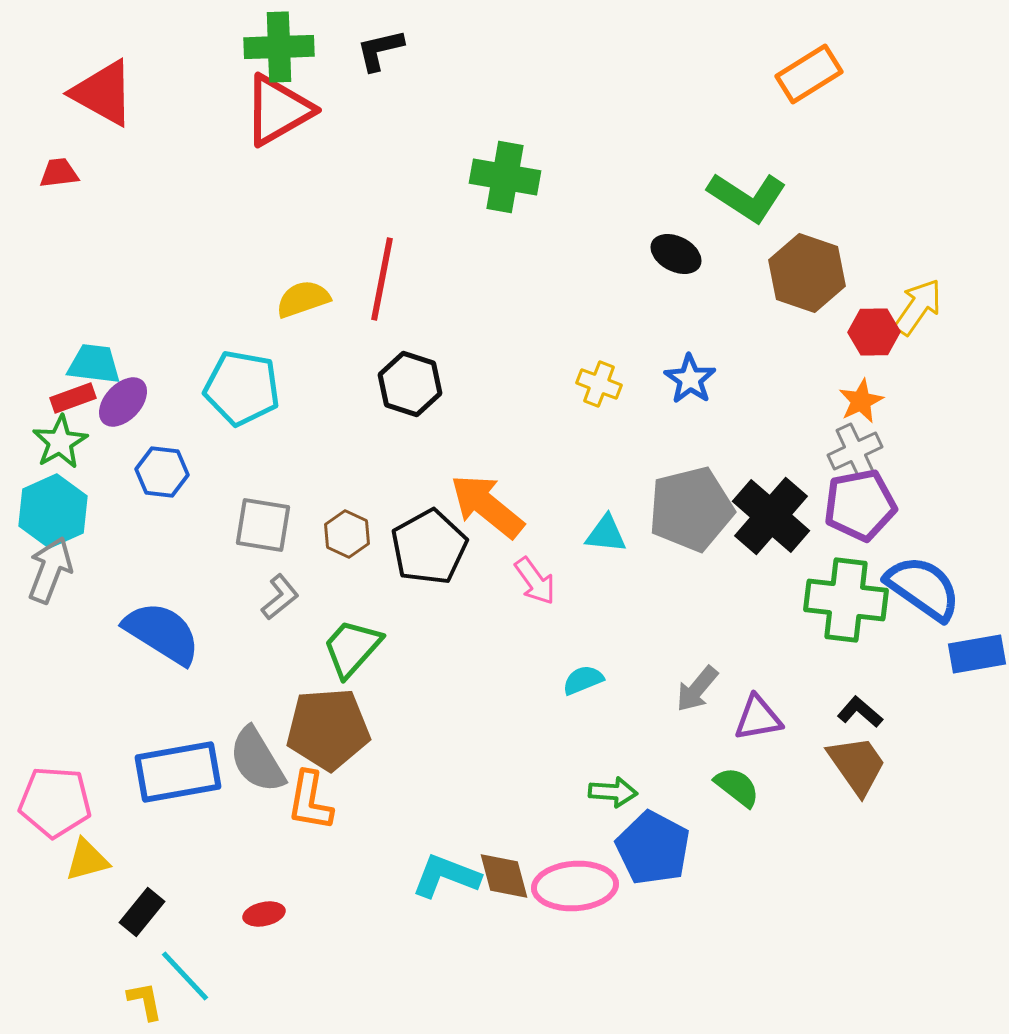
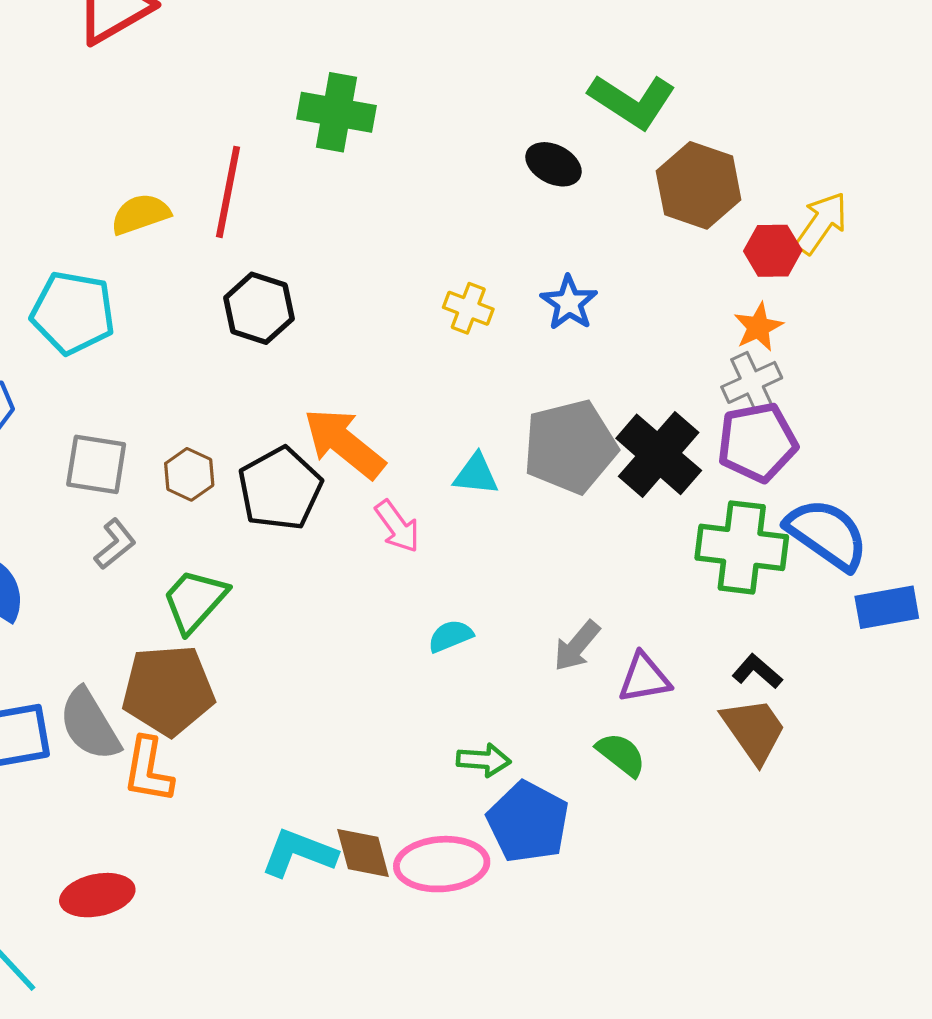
green cross: (505, 177) -> (336, 112), moved
red ellipse: (264, 914) -> (97, 895), size x1.6

